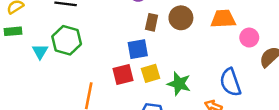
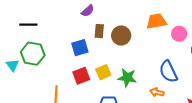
brown circle: (181, 18) -> (121, 36), moved
blue square: (138, 49) -> (80, 48), moved

